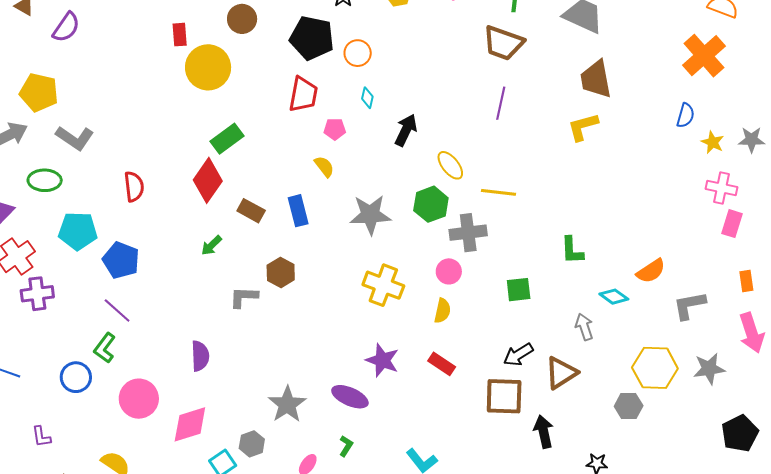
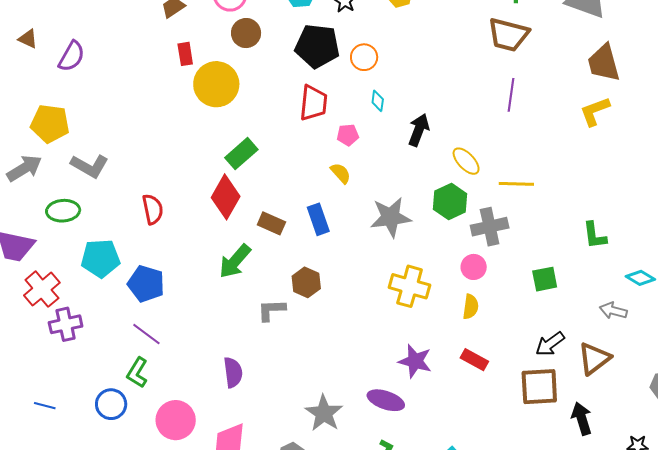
green arrow: (211, 245) -> (235, 261), size x1.6
gray arrow: (584, 327) -> (613, 311), turned -52

